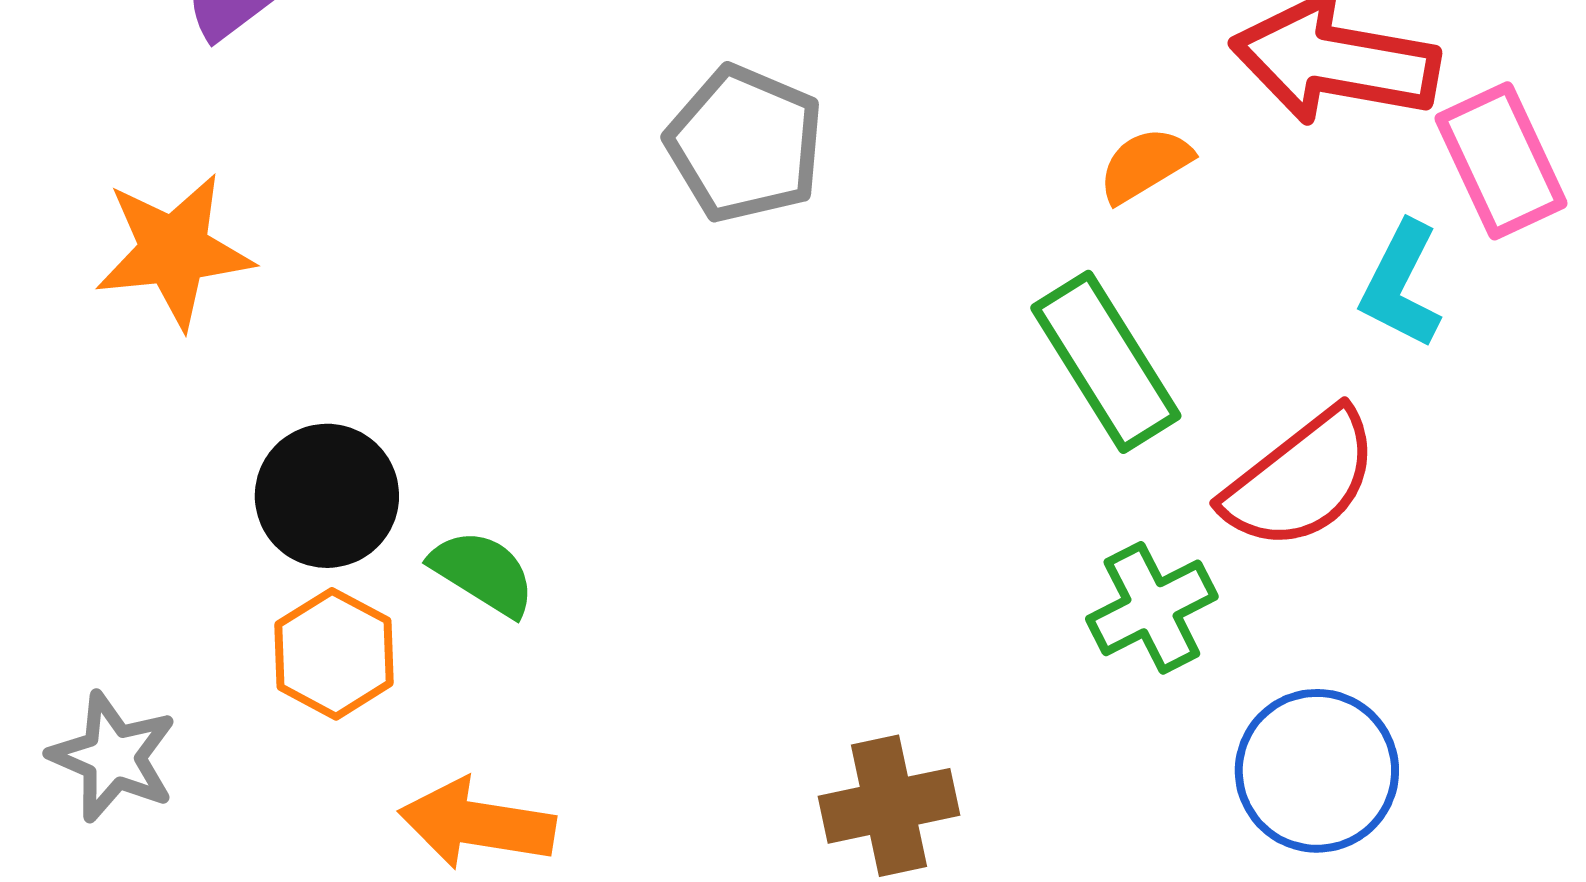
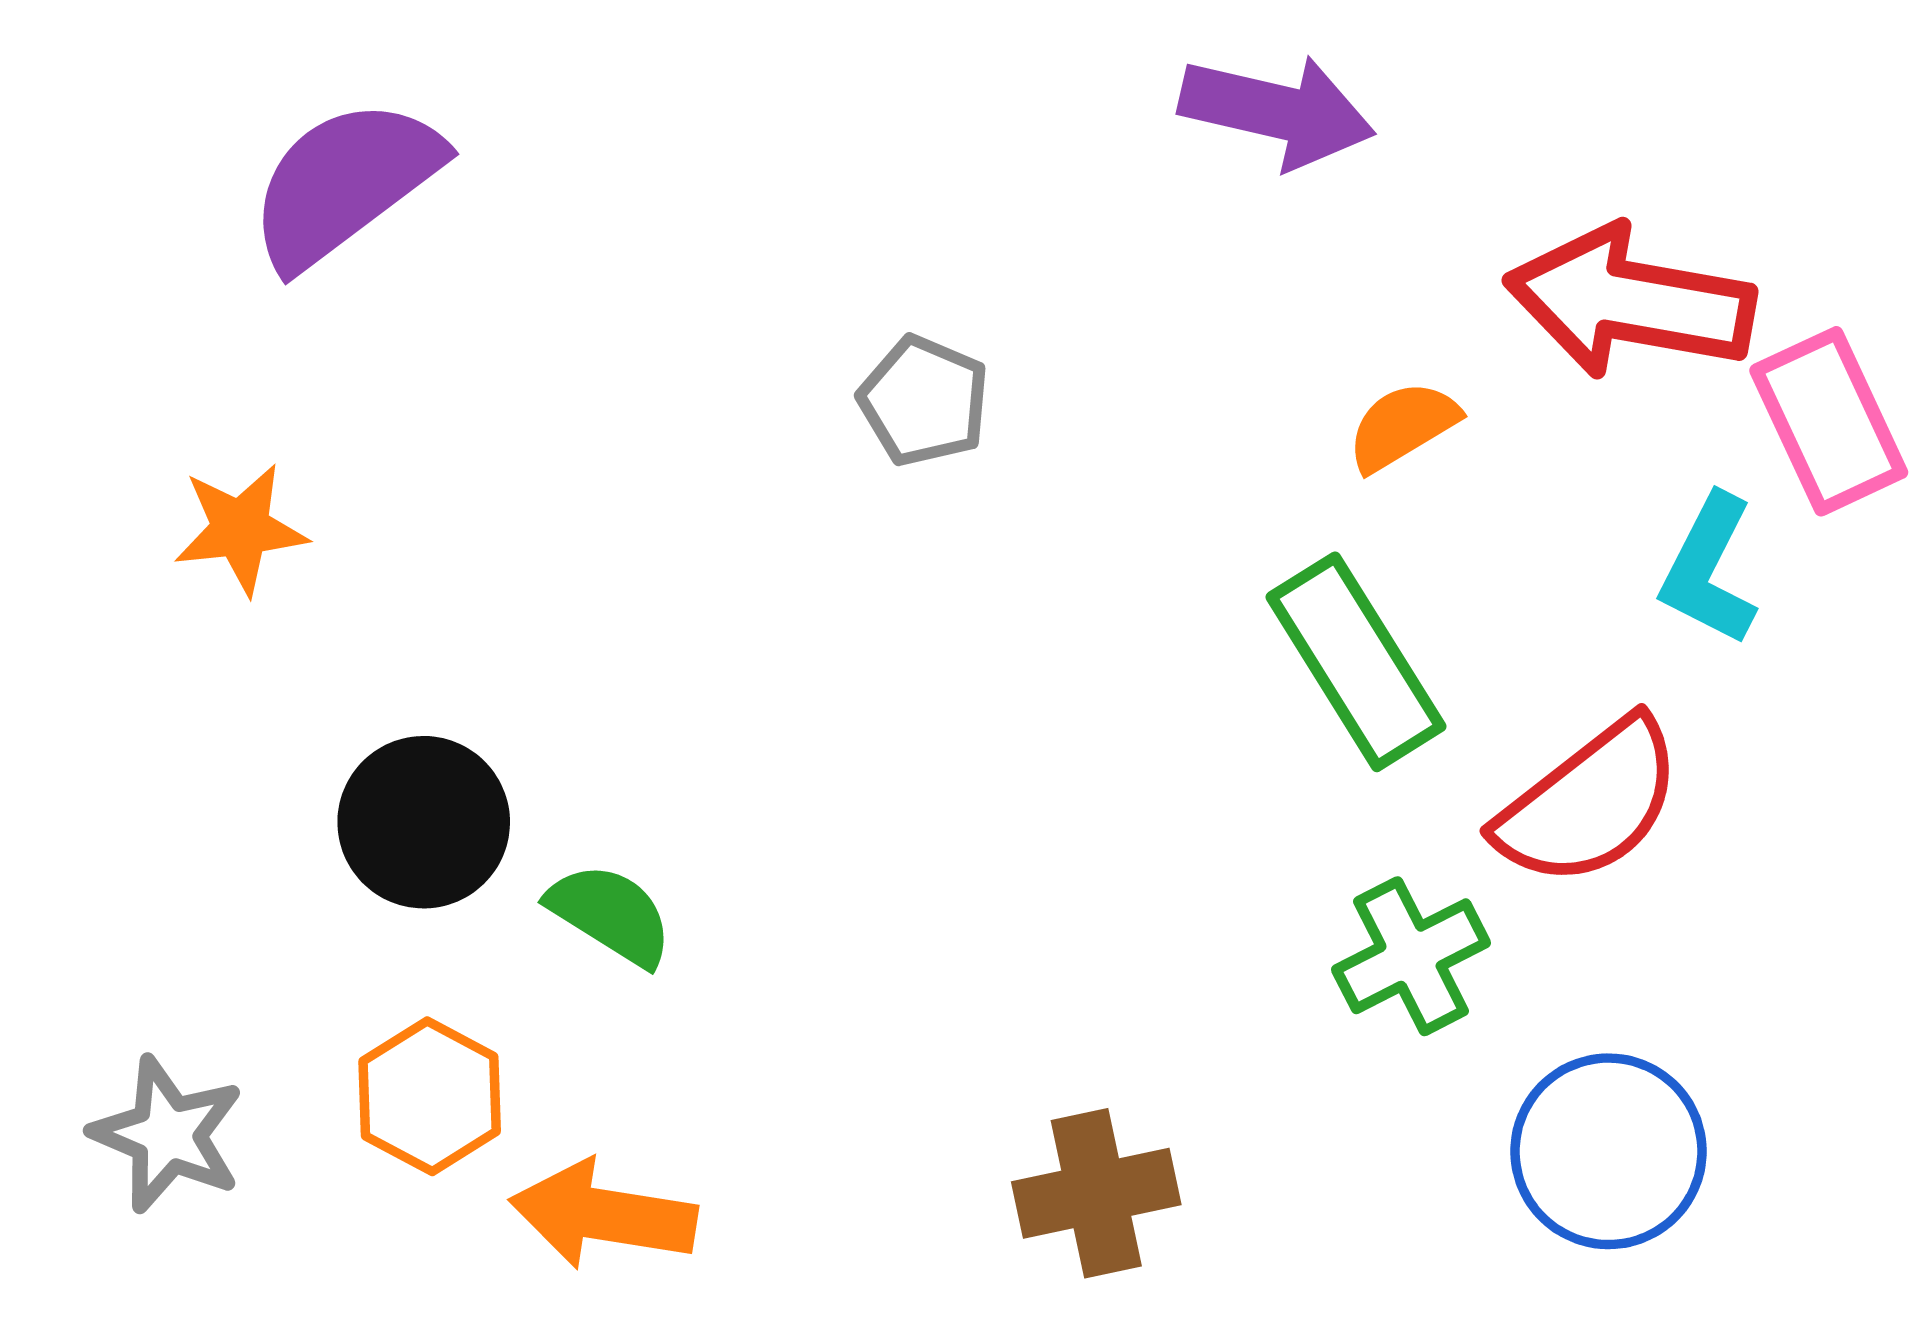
gray pentagon: (745, 144) -> (924, 401), size x0.7
orange star: (174, 251) -> (241, 529), size x0.7
orange hexagon: (334, 654) -> (430, 1096), moved

